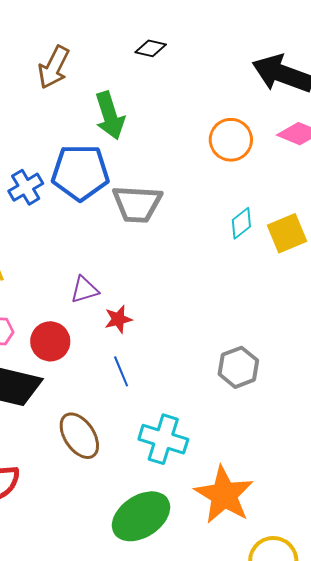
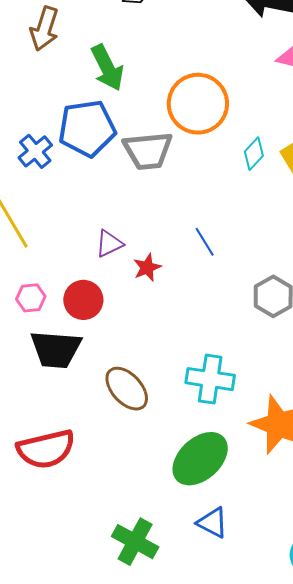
orange circle: (231, 140) -> (198, 104), moved, size x1.4
blue line: (121, 371) -> (205, 242), moved

